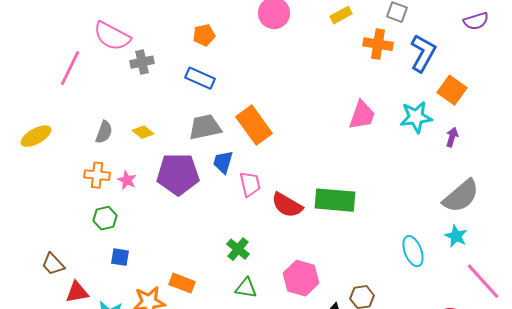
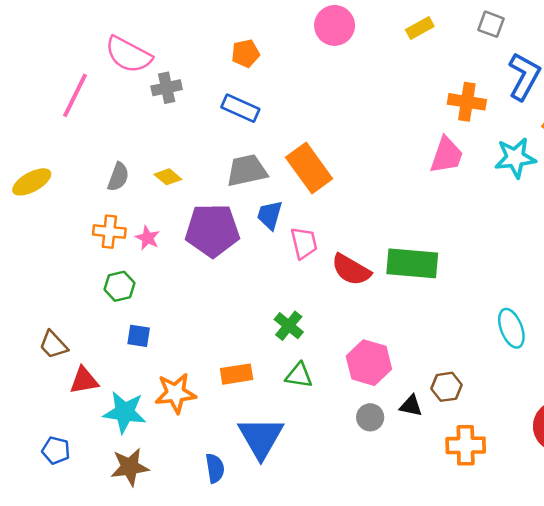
orange cross: (378, 44) -> (467, 102), moved
orange rectangle: (182, 283) -> (237, 374), moved, turned -30

